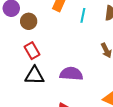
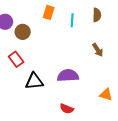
red rectangle: (32, 51) -> (16, 59), moved

